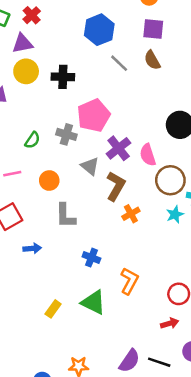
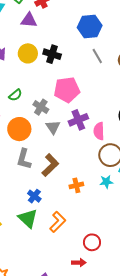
yellow circle: (26, 71) -> (28, 53), moved
gray cross: (66, 134) -> (41, 107), moved
orange circle: (49, 181) -> (19, 129), size x1.5
brown L-shape: (116, 186) -> (50, 165), moved
orange cross: (131, 214) -> (76, 185), moved
green triangle: (93, 302) -> (28, 218), moved

